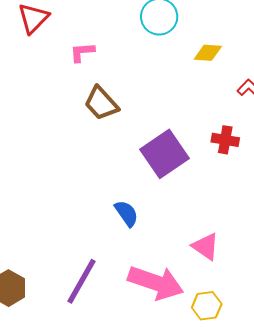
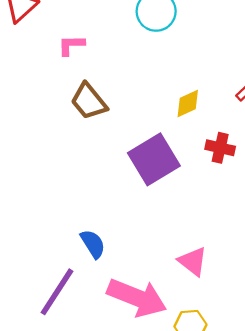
yellow diamond: (208, 53) -> (188, 104), moved, turned -32
blue semicircle: (126, 213) -> (93, 244), moved

